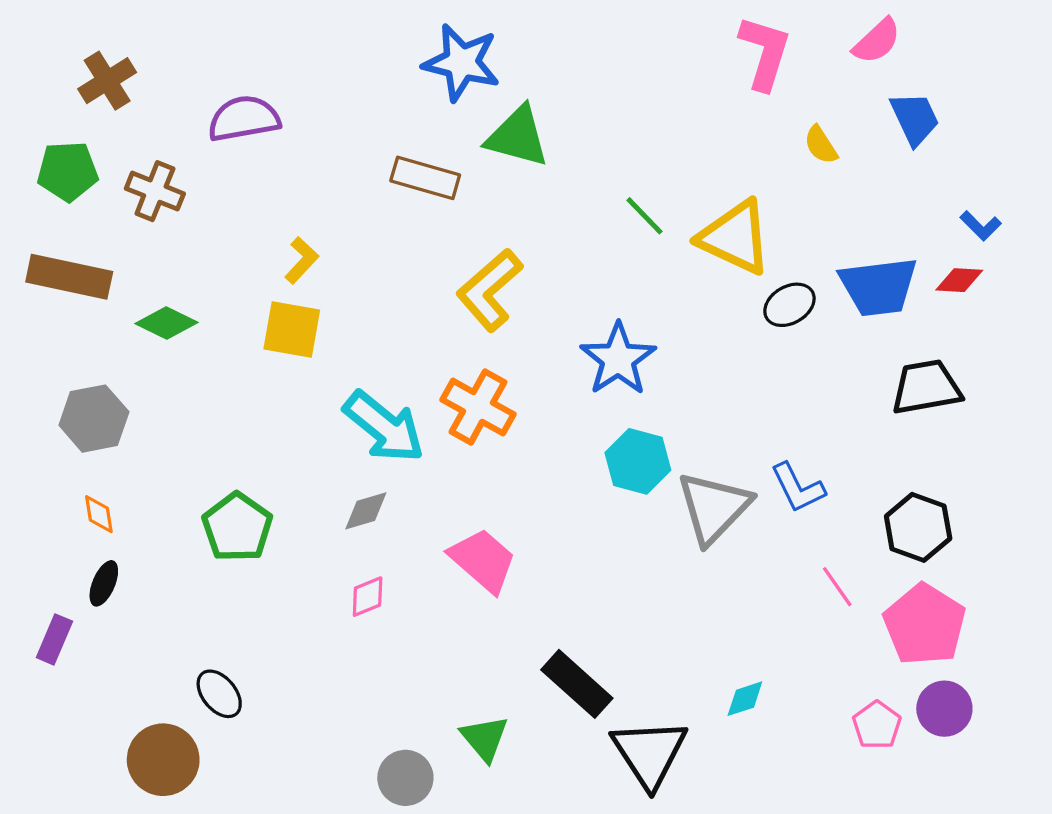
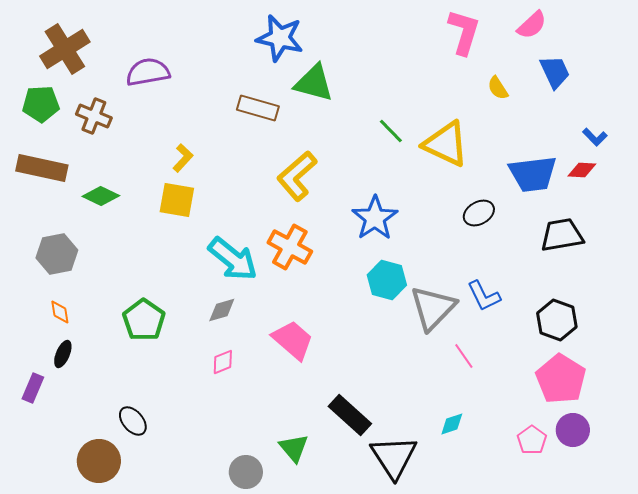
brown cross: (107, 81) -> (65, 49), size x1.4
black ellipse: (789, 305) -> (479, 213), moved
pink line: (837, 587) -> (464, 356), moved

